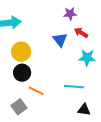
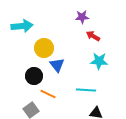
blue triangle: (60, 40) -> (57, 65), moved
yellow circle: (21, 52) -> (44, 48), moved

